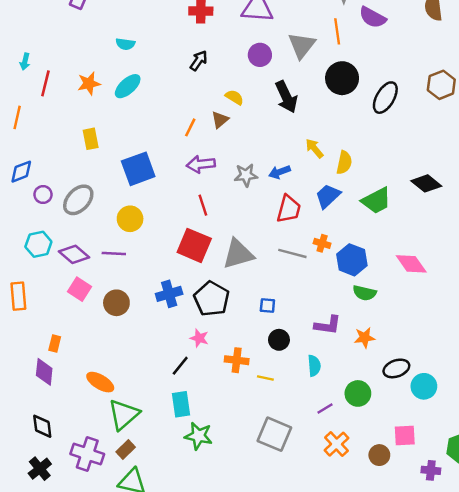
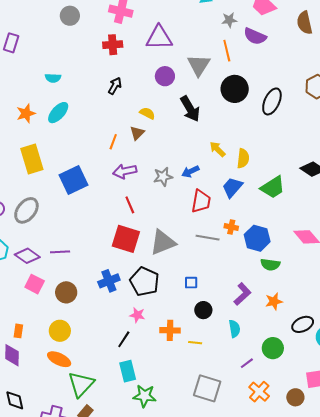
yellow rectangle: (91, 139) -> (32, 159), size x1.6
yellow circle: (130, 219) -> (60, 331), moved
purple L-shape: (328, 325) -> (242, 294), turned -45

